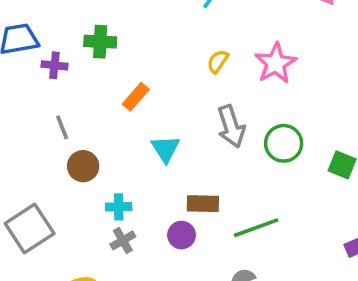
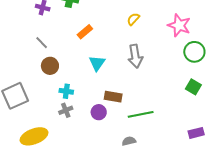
pink star: (276, 63) -> (179, 25), moved, turned -30
gray line: (62, 127) -> (42, 43), turned -32
green circle: (284, 143) -> (194, 52), moved

